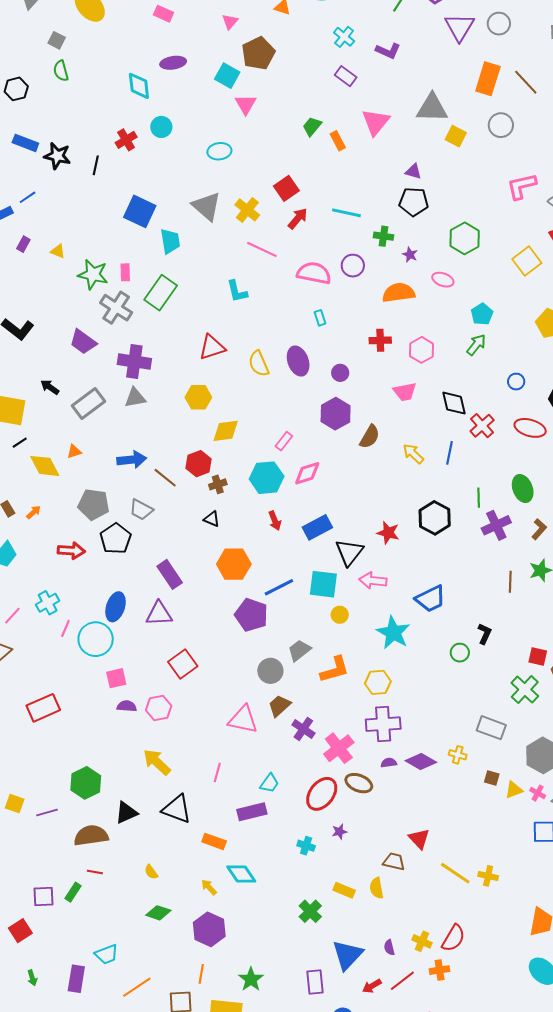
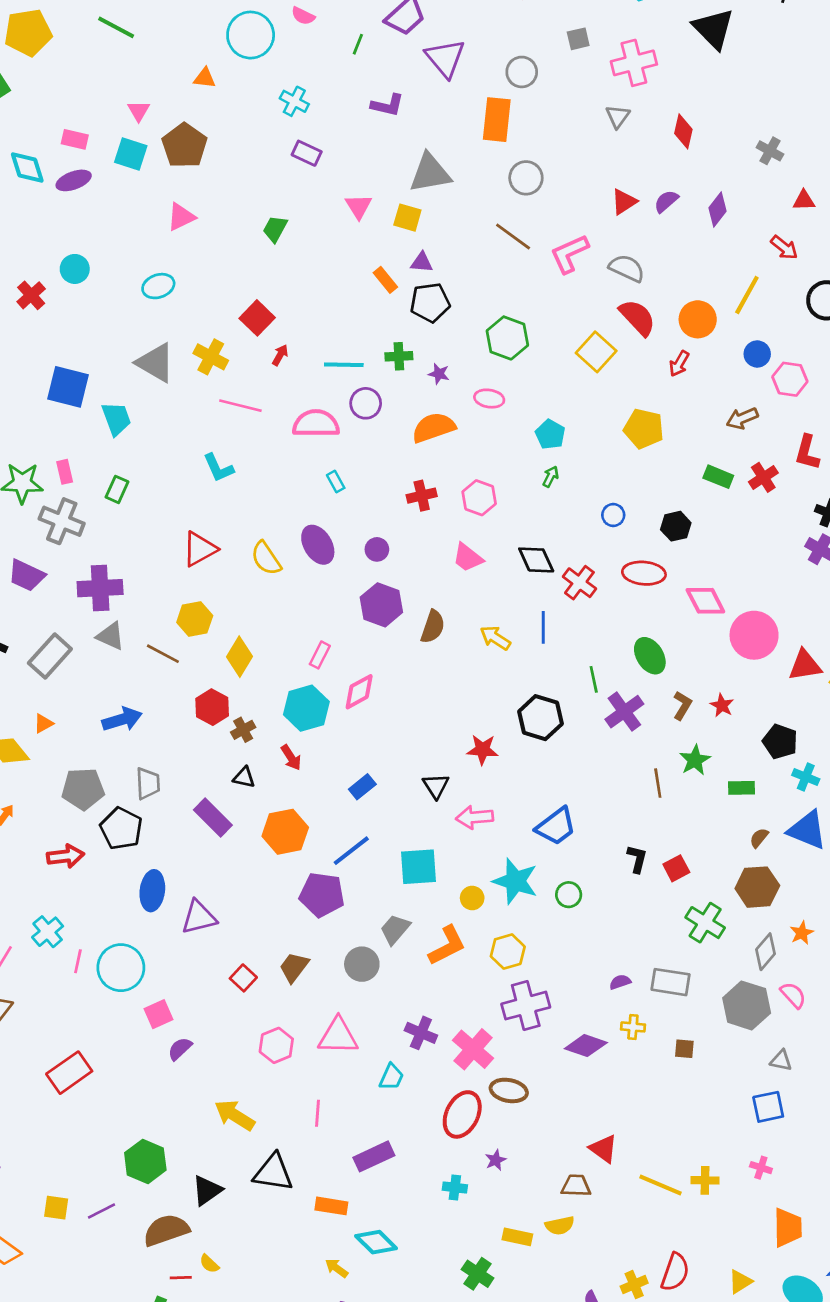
pink rectangle: (163, 14) -> (75, 139), moved
gray circle: (499, 24) -> (522, 72), moved
purple L-shape: (388, 51) -> (387, 105), moved
cyan square: (227, 76) -> (131, 154), moved
brown line: (526, 82) -> (513, 236), moved
cyan diamond: (139, 86) -> (27, 168), moved
pink triangle: (246, 104) -> (181, 217), turned 45
pink triangle: (376, 122) -> (359, 206), size x0.7
yellow square: (456, 136) -> (407, 218), moved
orange rectangle: (338, 141) -> (385, 280), moved
cyan line: (346, 213) -> (344, 365), moved
red arrow: (298, 218) -> (280, 355), size x0.7
green rectangle: (161, 293) -> (117, 489), size x0.6
green arrow: (476, 345) -> (551, 477), size x0.7
pink trapezoid: (405, 392) -> (468, 558), turned 60
gray triangle: (135, 398) -> (111, 636), turned 45
yellow diamond: (226, 431) -> (240, 657), turned -40
brown line: (165, 478) -> (163, 654), moved
gray trapezoid: (141, 510) -> (148, 783), turned -110
red arrow: (275, 521) -> (291, 757), moved
blue rectangle: (317, 527) -> (362, 787), moved, size x0.7
black triangle: (349, 552) -> (436, 786), size x0.7
purple rectangle: (170, 574) -> (213, 818), moved
cyan square: (323, 584) -> (418, 867), moved
blue ellipse: (116, 607) -> (152, 891), moved
yellow circle: (340, 615) -> (472, 898), moved
green circle: (460, 653) -> (569, 895), moved
red square: (538, 657) -> (676, 868), moved, turned -30
red square: (183, 664) -> (243, 978), size x0.7
purple semicircle: (127, 706) -> (180, 1049), turned -36
brown trapezoid: (279, 706) -> (294, 967), moved
pink hexagon: (159, 708) -> (276, 1045), moved
purple semicircle: (389, 763) -> (620, 982), moved
cyan trapezoid: (269, 783) -> (391, 1077), moved
yellow triangle: (514, 790) -> (740, 1282), moved
pink cross: (538, 793) -> (761, 1168), moved
yellow semicircle: (151, 872) -> (209, 1264), moved
yellow semicircle: (377, 888) -> (560, 1226), turned -80
yellow cross: (422, 941) -> (634, 1285), turned -36

